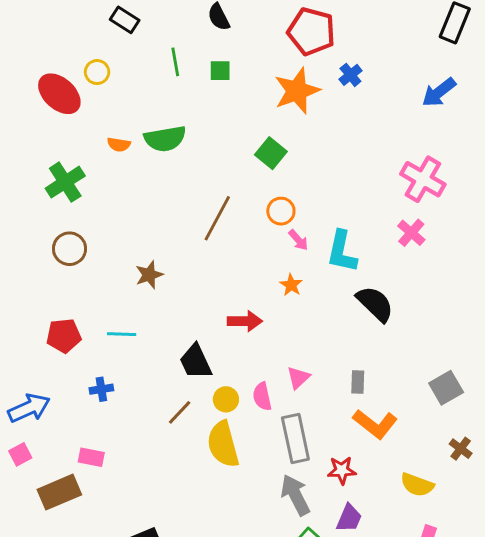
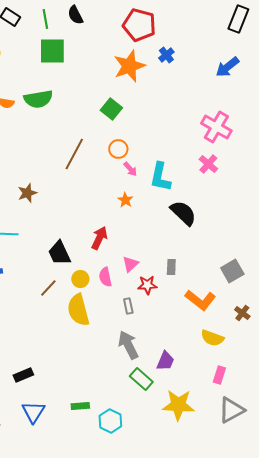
green line: (175, 62) -> (45, 19), moved
green square: (220, 71) -> (52, 51), moved, size x1.8
red arrow: (245, 321) -> (99, 238), moved, turned -65
orange L-shape: (375, 424) -> (200, 300), moved
gray rectangle: (295, 438) -> (128, 306), size x0.5
red star: (342, 470) -> (147, 285), moved

